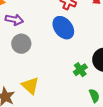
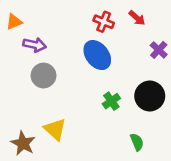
green cross: (80, 70) -> (111, 101), moved

